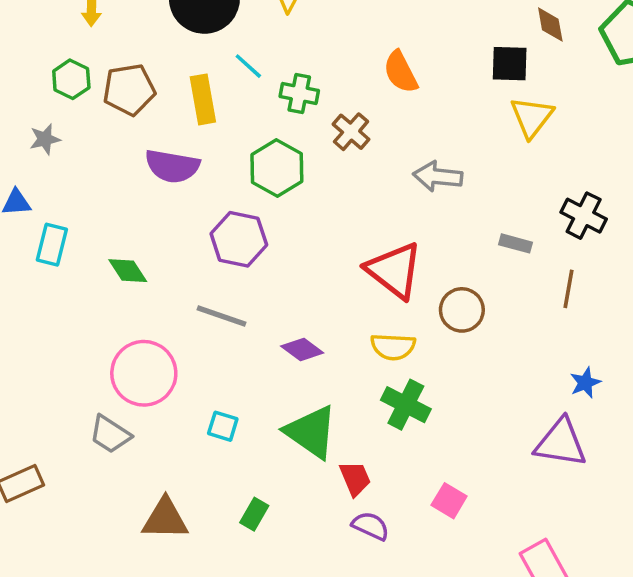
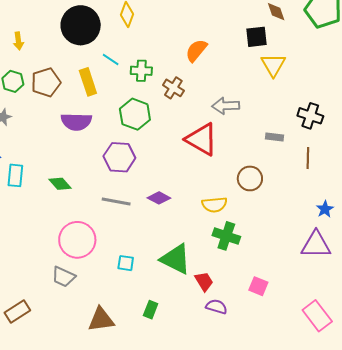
orange semicircle: (401, 72) -> (196, 50), turned 75
red triangle: (394, 270) -> (202, 139), moved
purple diamond: (302, 350) -> (159, 198), moved

